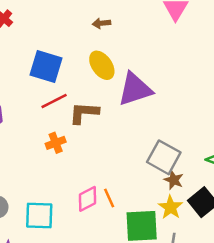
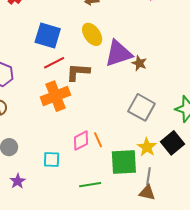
orange cross: (56, 143) -> (55, 96), size x1.8
brown star: (174, 180) -> (139, 63), moved
cyan square: (39, 216) -> (52, 159), moved, size x0.7

